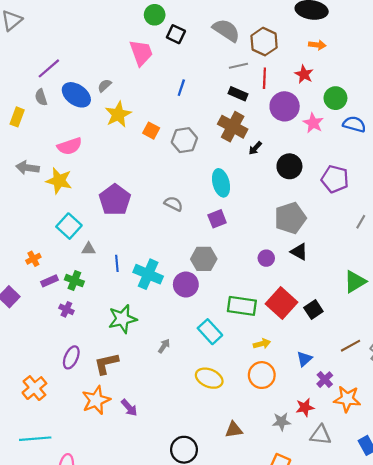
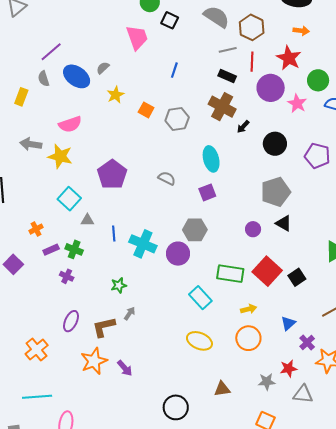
red star: (304, 74) -> (289, 58), size x1.4
yellow star: (118, 114) -> (115, 95), size x0.7
green star: (122, 319) -> (119, 285), size x0.6
gray arrow: (164, 346) -> (130, 313), moved

